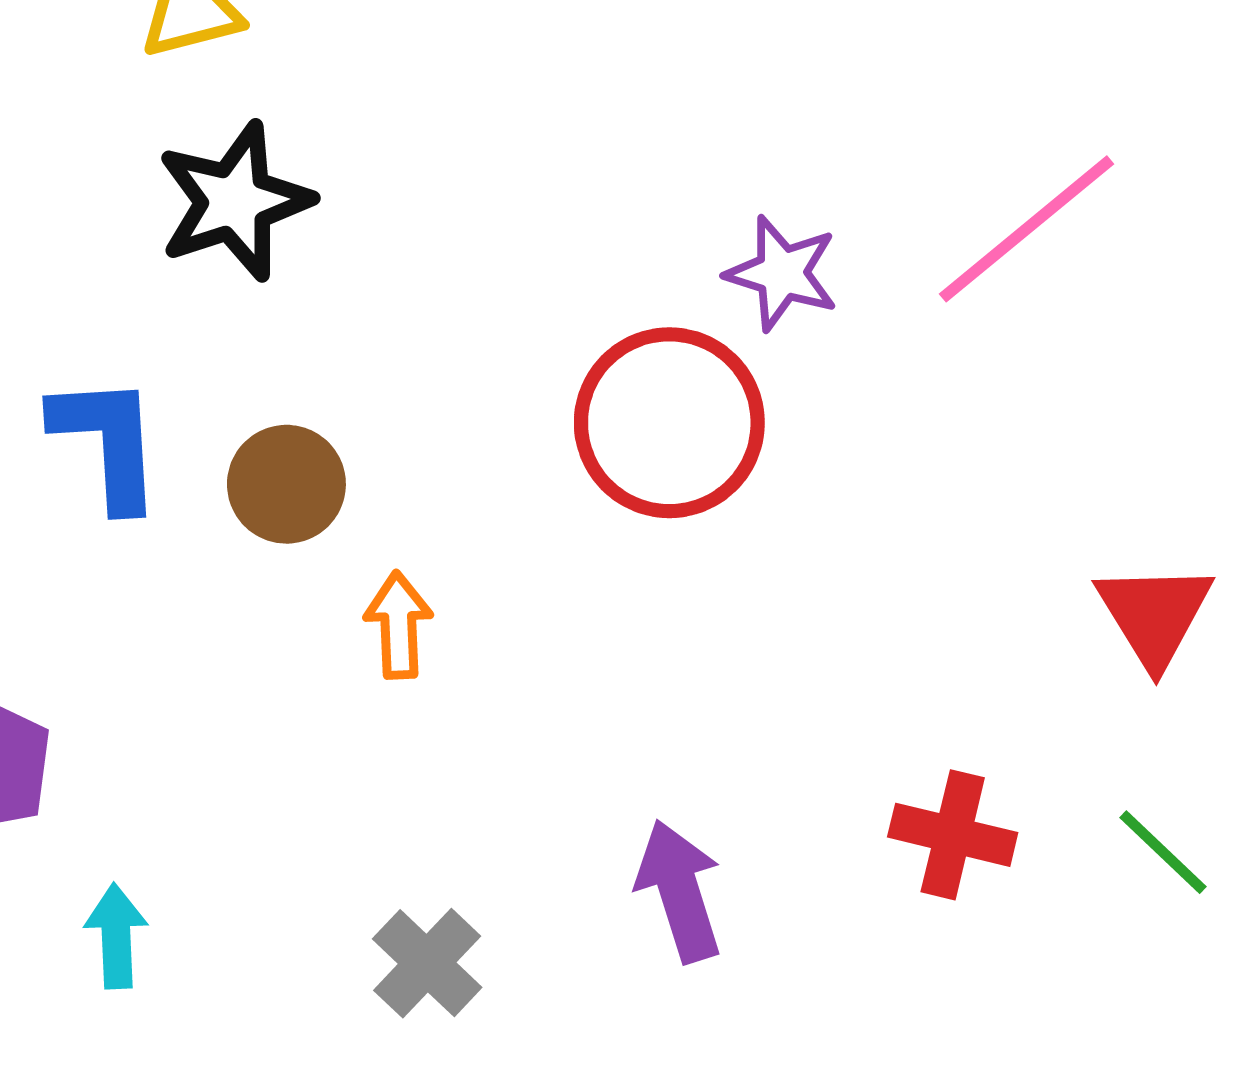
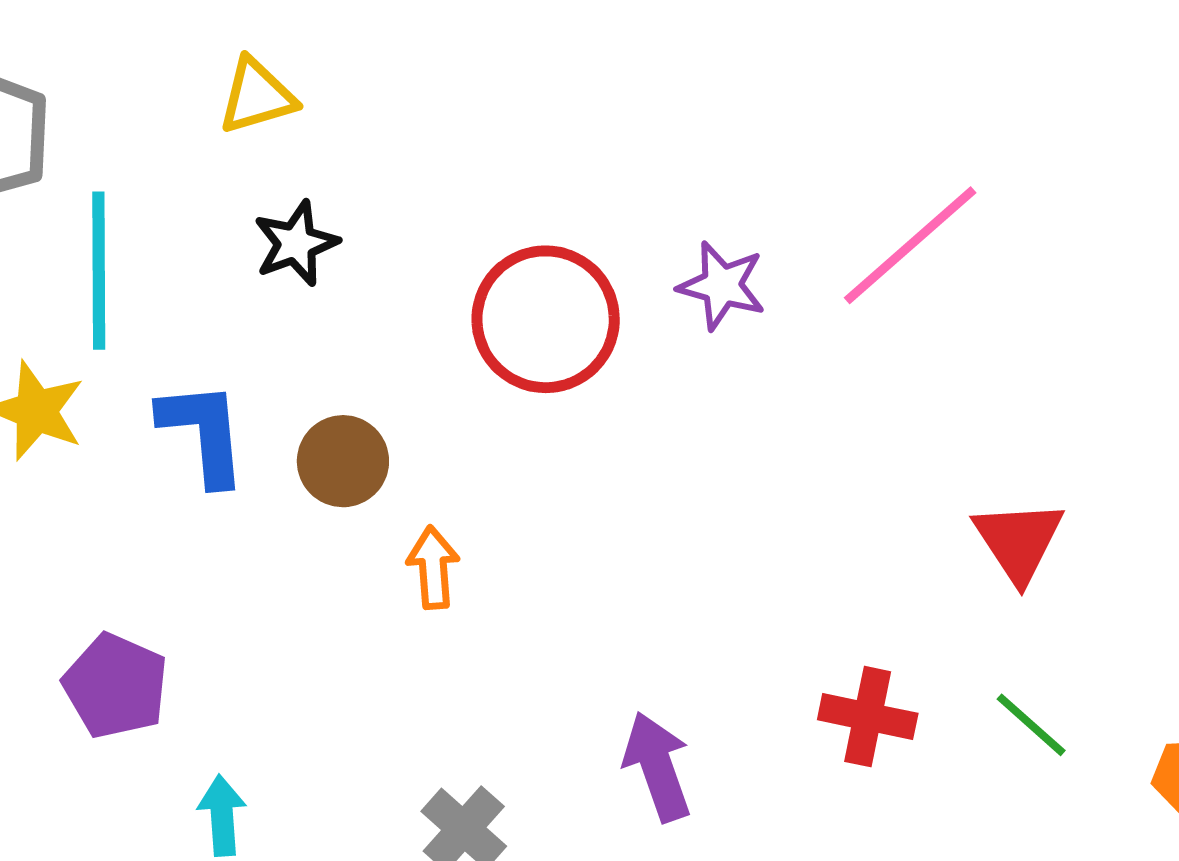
black star: (235, 201) -> (296, 243), size x0.7
red circle: (669, 423) -> (546, 319), moved

